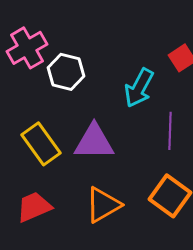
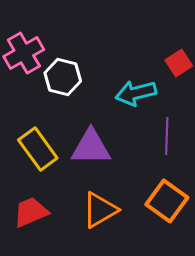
cyan arrow: (139, 88) -> (136, 93), turned 48

